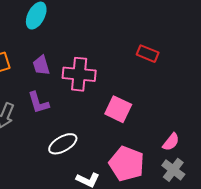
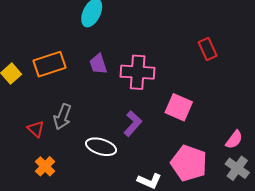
red rectangle: (148, 54) -> (208, 49), turned 45
purple L-shape: (38, 103) -> (133, 124), moved, turned -120
white ellipse: (63, 144) -> (101, 147), moved, turned 48

